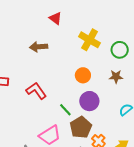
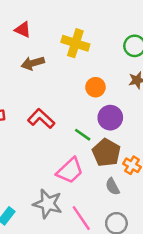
red triangle: (55, 18) -> (23, 30), moved
yellow cross: (89, 40) -> (75, 43), moved

